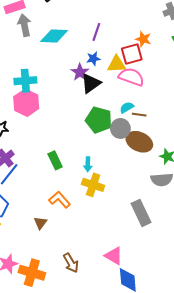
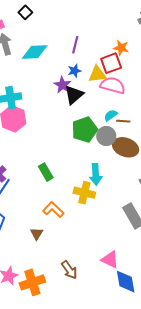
green pentagon: (99, 120) -> (85, 130), turned -30
cyan arrow: (88, 164) -> (96, 174), moved, size x1.5
orange cross: (32, 273) -> (32, 282), turned -30

